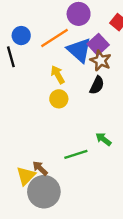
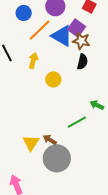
blue circle: (21, 36) -> (24, 13), moved
yellow arrow: (58, 75) -> (33, 61), moved, turned 56
yellow triangle: (26, 176) -> (31, 143), moved

